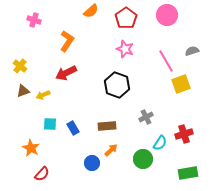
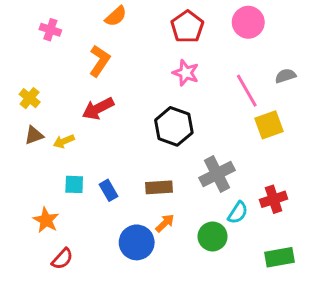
orange semicircle: (91, 11) -> (116, 16), moved
gray cross: (146, 117) -> (217, 174), size x1.6
blue circle: (92, 163) -> (137, 242), size x1.5

